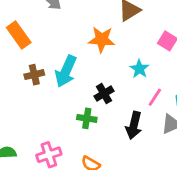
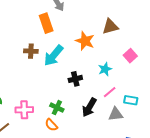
orange rectangle: (19, 35) -> (46, 23), moved
green cross: (87, 118) -> (57, 108), moved

